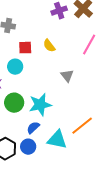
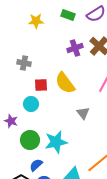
yellow semicircle: (49, 46) -> (65, 83), size x1.6
blue semicircle: (33, 128) -> (36, 165), moved

